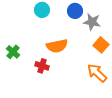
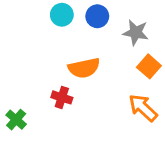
blue circle: (75, 11) -> (97, 16), moved
green cross: (13, 52) -> (16, 120), moved

